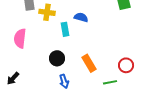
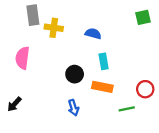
cyan rectangle: (65, 29) -> (104, 61), moved
black circle: (57, 58) -> (75, 74), moved
orange rectangle: (89, 63) -> (102, 87), turned -48

